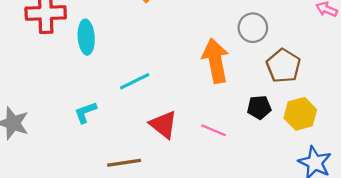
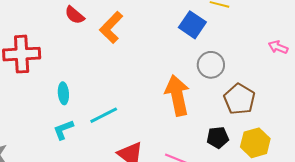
cyan ellipse: (86, 37) -> (63, 93), moved, size x0.7
cyan L-shape: (85, 112) -> (63, 130), moved

